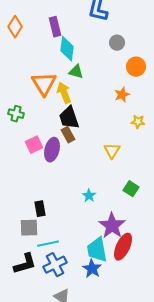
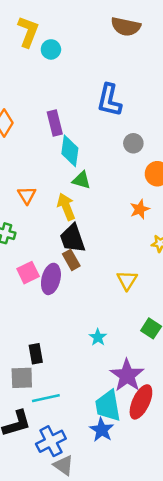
orange triangle: (44, 84) -> (27, 195), moved, size x0.6
blue cross: (55, 265) -> (51, 441), moved

